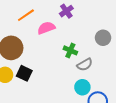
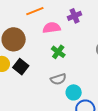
green cross: (70, 50) -> (58, 52), moved
gray semicircle: (85, 65) -> (58, 79), moved

